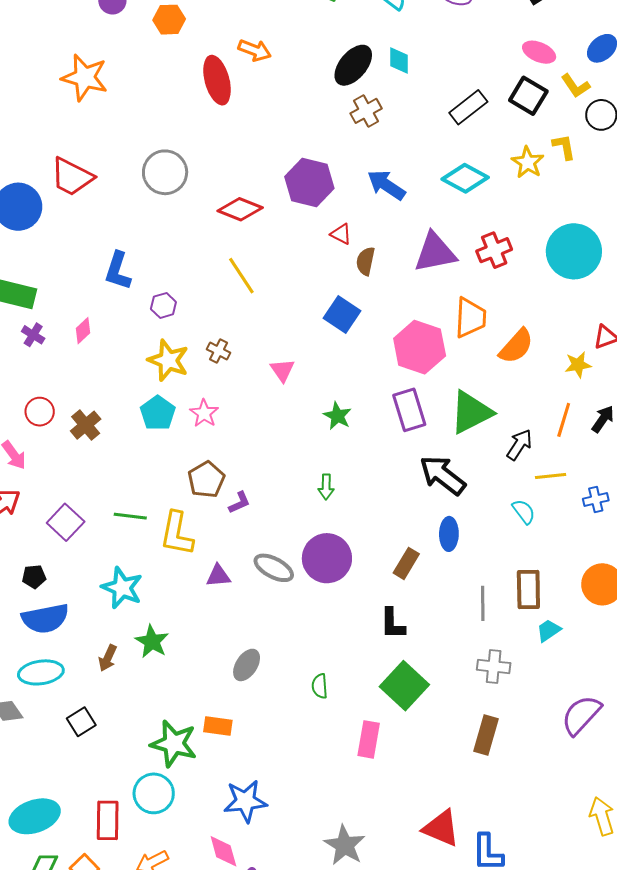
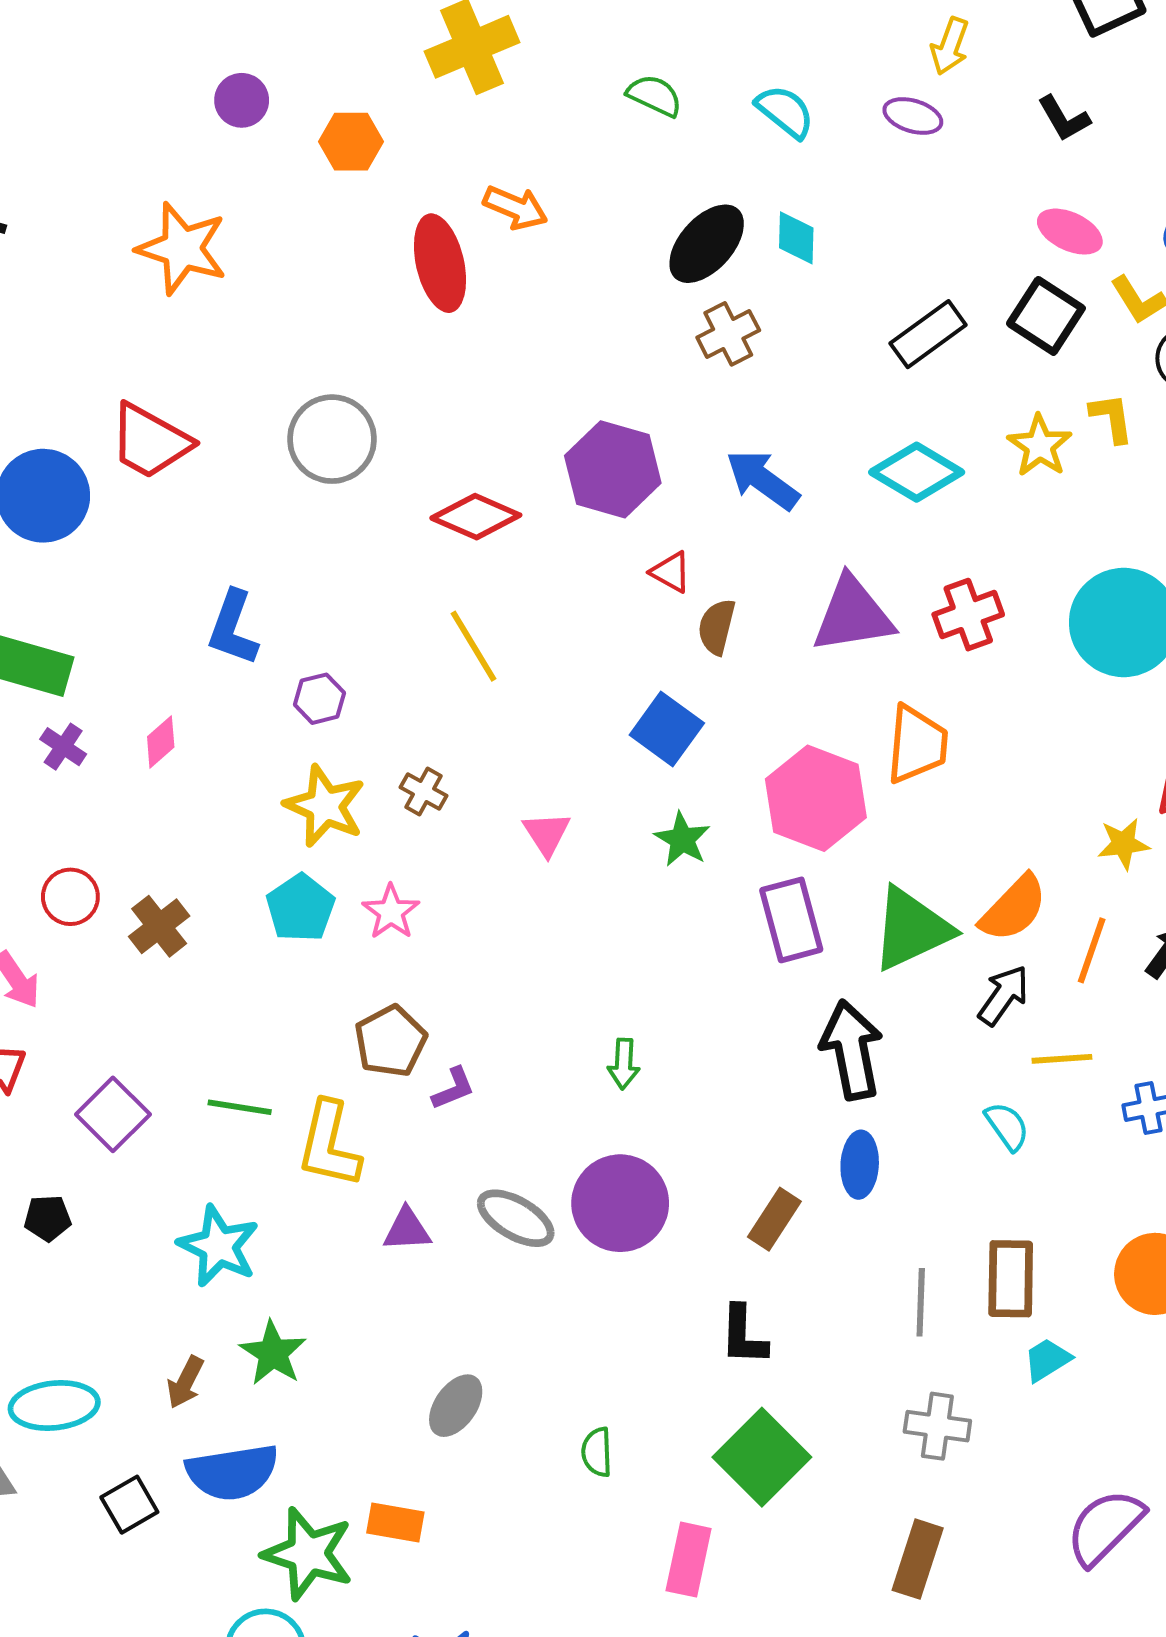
orange semicircle: (516, 346) -> (1014, 908), moved
green star: (337, 416) -> (682, 839), moved
black arrow: (443, 475) -> (852, 1050), turned 39
blue semicircle: (45, 618) -> (232, 1472), moved

